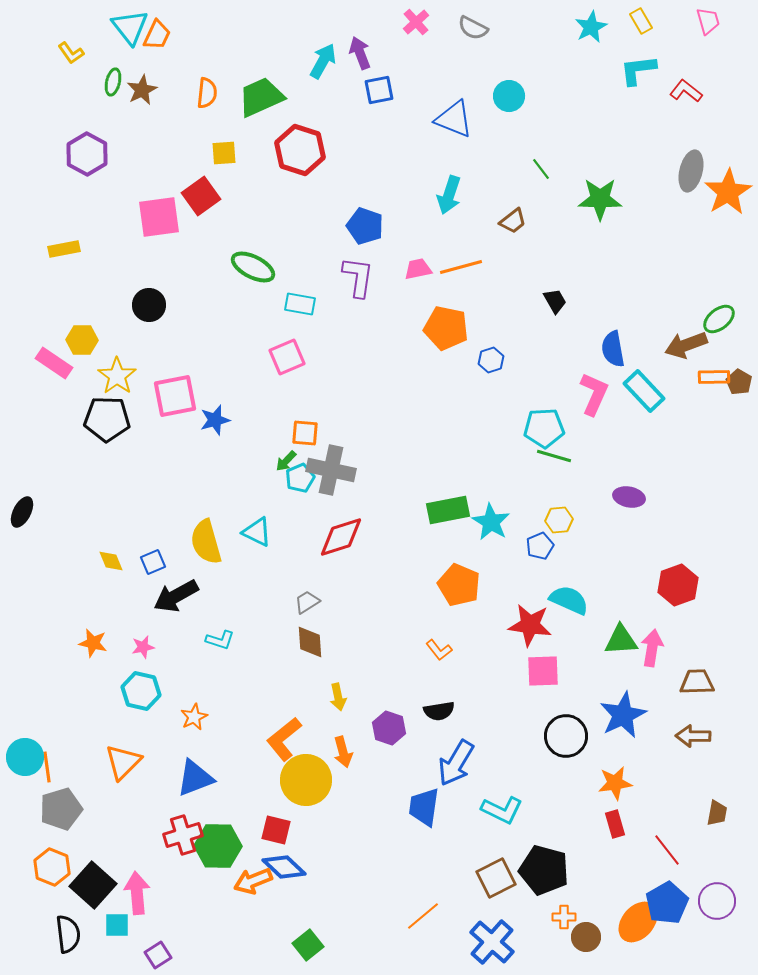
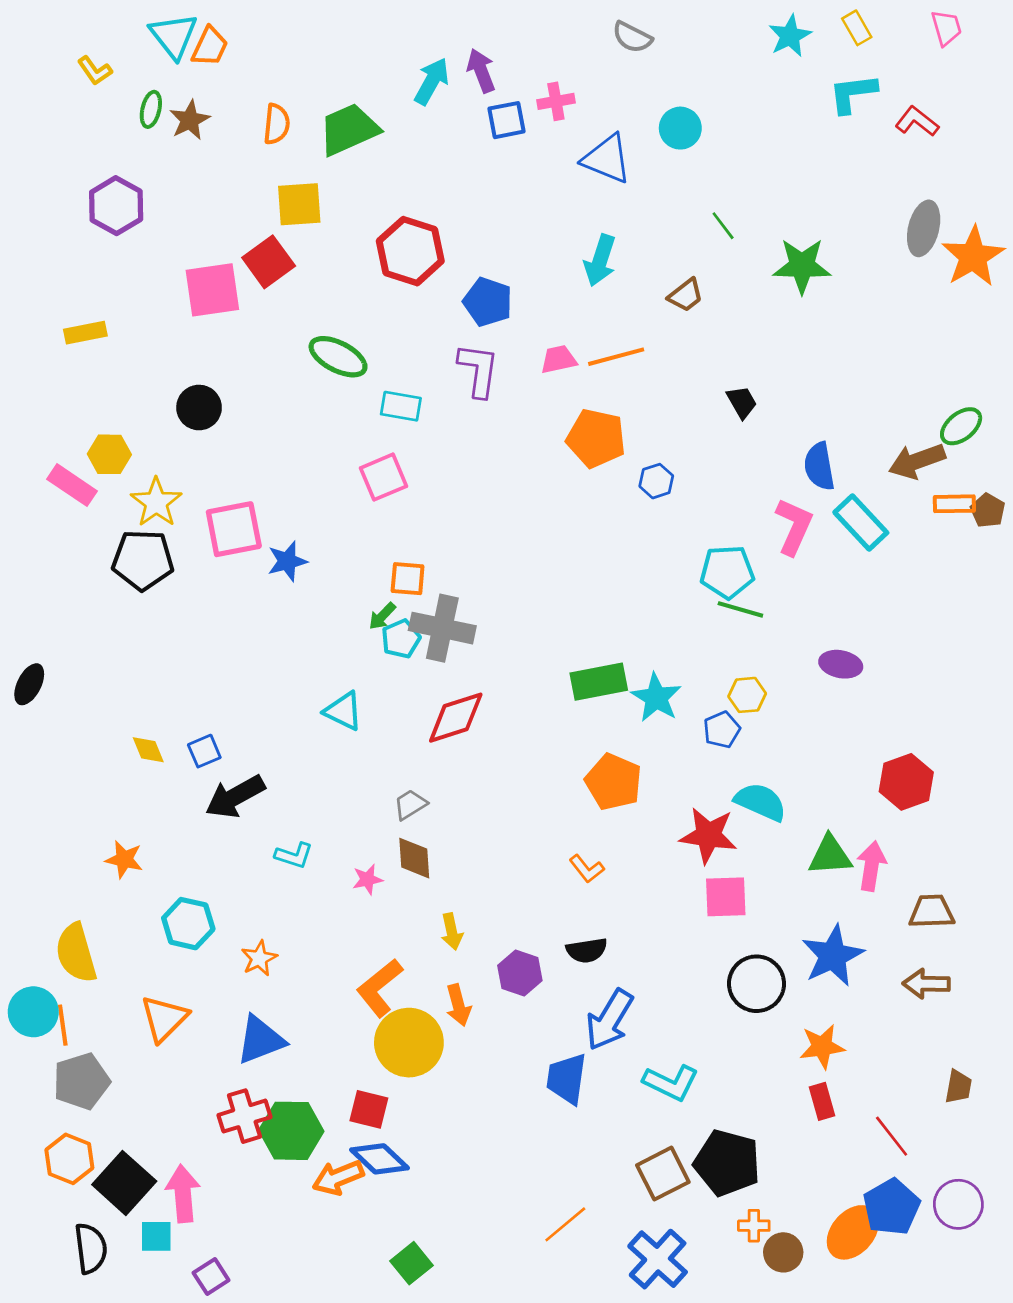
pink cross: (416, 22) -> (556, 101), moved, turned 32
red hexagon: (300, 150) -> (410, 251), moved
yellow square: (224, 153) -> (299, 204), size x1.4
yellow semicircle: (206, 542) -> (76, 953), moved
pink star: (143, 647) -> (367, 879), moved

